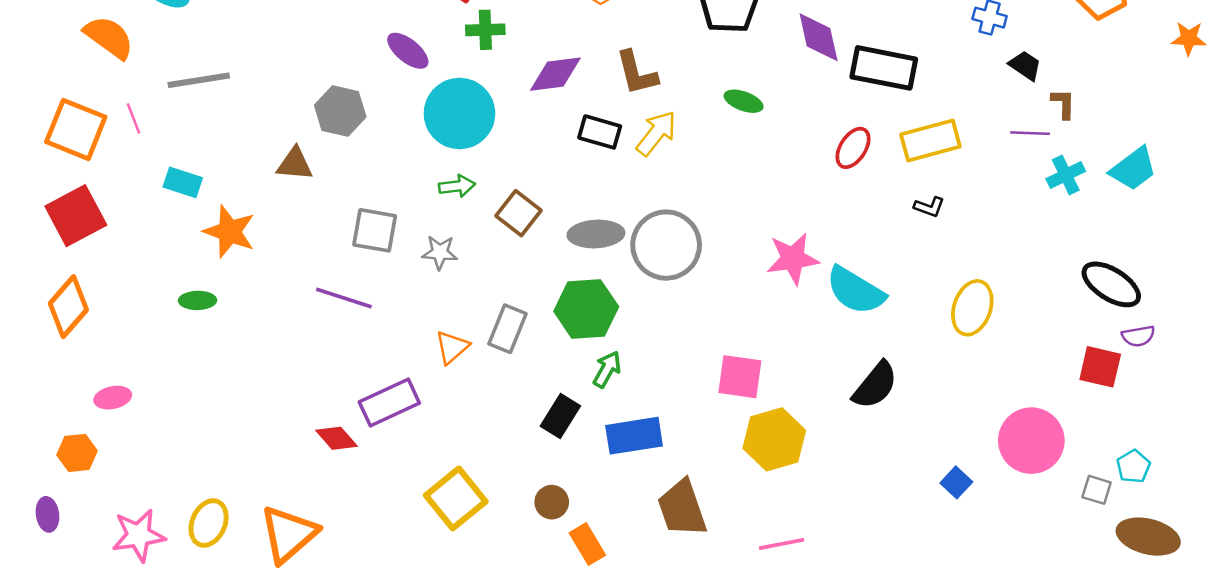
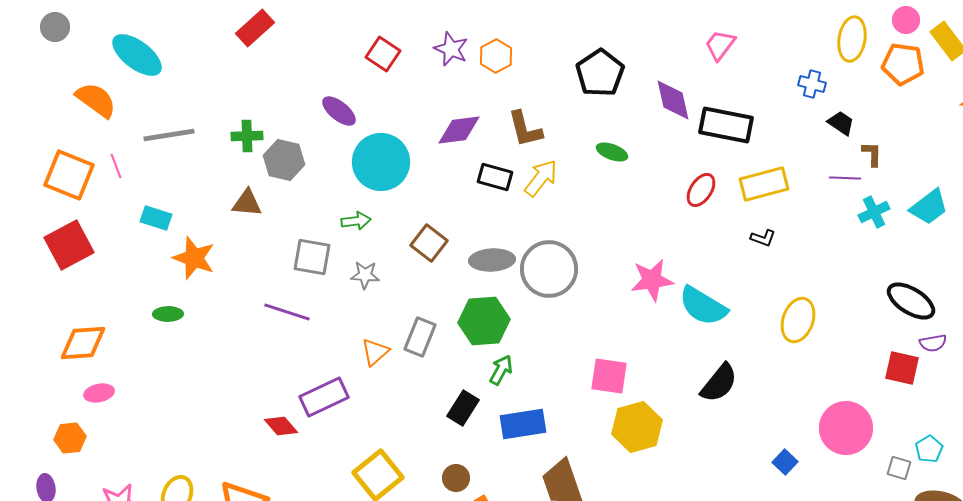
green cross: (485, 30) -> (247, 136), moved
green arrow: (457, 186) -> (356, 221), moved
orange diamond: (68, 307) -> (83, 343), moved, turned 45

